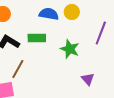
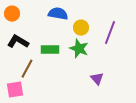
yellow circle: (72, 12) -> (81, 28), moved
green rectangle: (37, 38) -> (50, 50), moved

